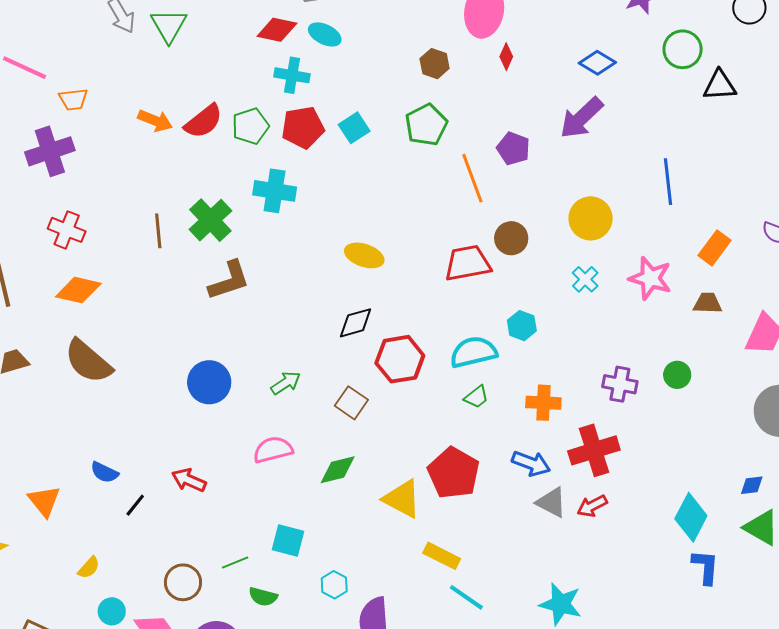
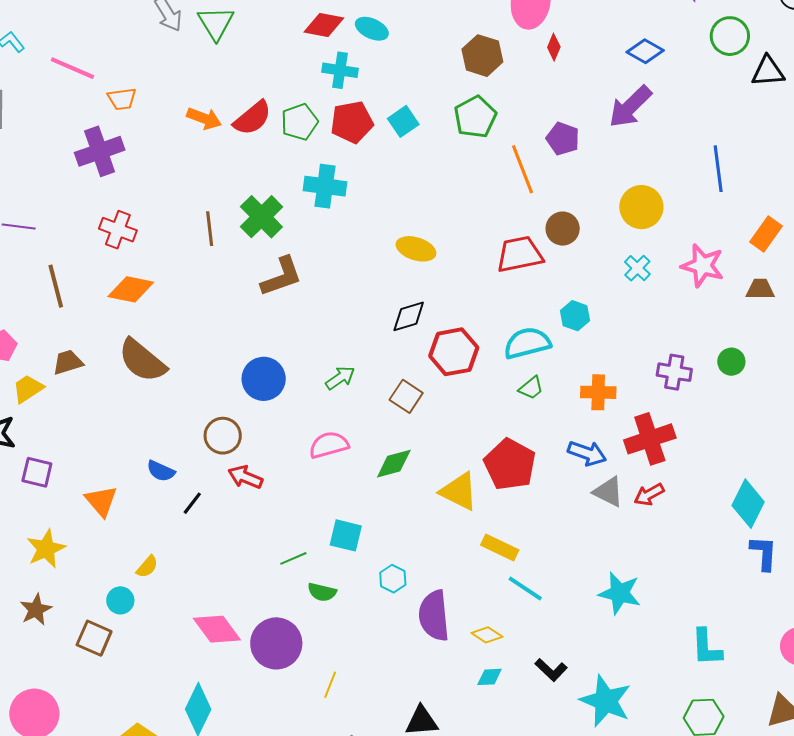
brown hexagon: (435, 64) -> (482, 56), size x1.4
brown circle: (183, 582) -> (223, 436), moved
cyan circle: (112, 611) -> (120, 600), moved

